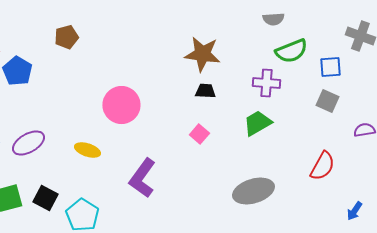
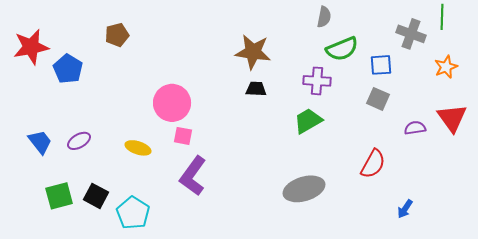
gray semicircle: (273, 19) -> (324, 17), turned -75
pink square: (199, 134) -> (183, 136), moved, turned -30
purple ellipse: (28, 143) -> (79, 141), size x0.7

